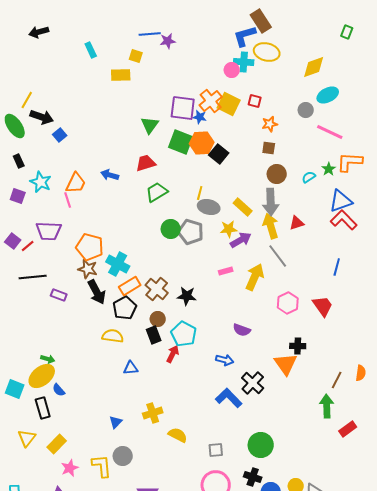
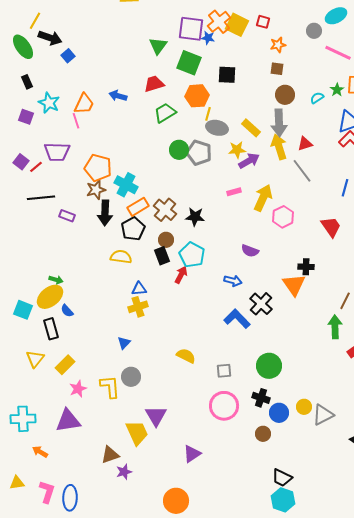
orange hexagon: (202, 143) -> (197, 96), moved
black square: (219, 154) -> (227, 75), turned -36
gray line: (278, 256) -> (302, 171), moved
brown star: (88, 269) -> (96, 190), turned -30
black arrow: (97, 292) -> (105, 213), turned 30
pink hexagon: (288, 303) -> (283, 217), moved
yellow cross: (153, 413) -> (138, 307), moved

